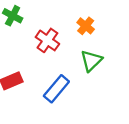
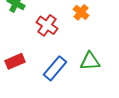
green triangle: (91, 61) -> (90, 61), moved, turned 40

